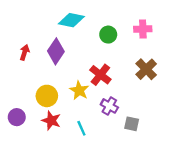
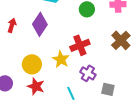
red cross: (100, 75) -> (80, 45), turned 30
cyan line: (81, 128) -> (71, 93), moved

